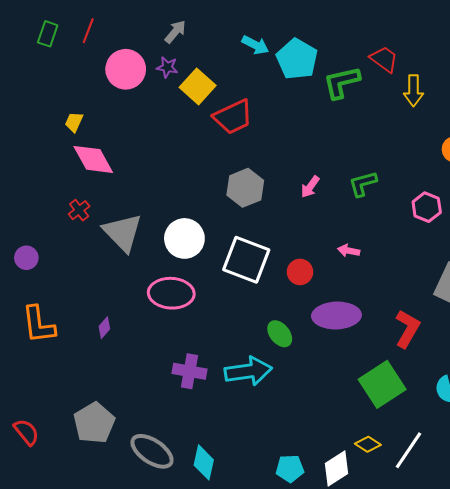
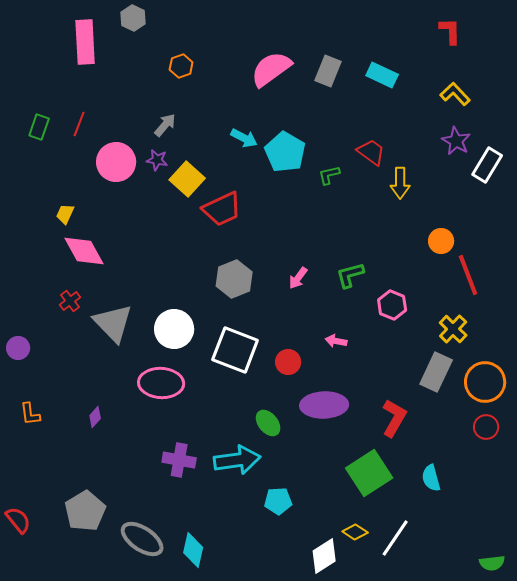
green L-shape: (342, 82) -> (329, 175), size x0.6
pink hexagon: (427, 207) -> (392, 305), moved
orange L-shape: (39, 325) -> (30, 414), size x0.6
cyan pentagon: (290, 469) -> (278, 501), moved

